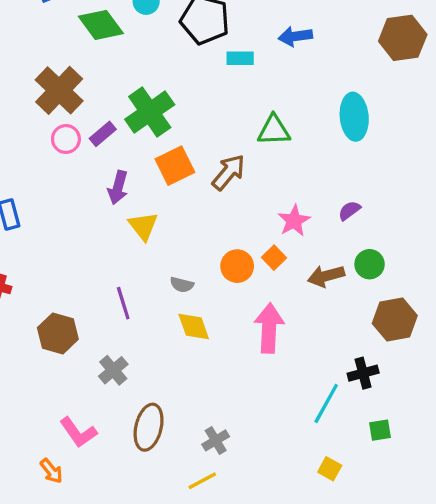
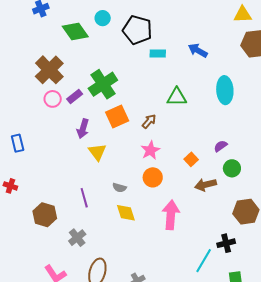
blue arrow: (295, 36) -> (198, 50), moved, turned 36
brown arrow: (229, 172) -> (149, 121), size x0.7
pink star: (294, 221) -> (150, 150), moved
orange square: (274, 258) -> (191, 159), moved
green circle: (370, 264) -> (232, 168), moved

